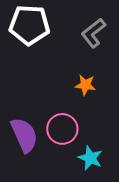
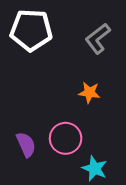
purple semicircle: (24, 135) -> (26, 145), size x0.7

